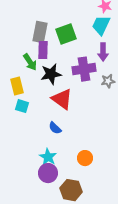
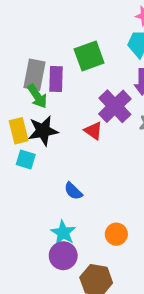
gray rectangle: (40, 32) -> (34, 75), moved
purple cross: (84, 69) -> (115, 106), turned -35
black star: (51, 74) -> (43, 131), moved
red triangle: (62, 99) -> (93, 131), moved, size x0.6

